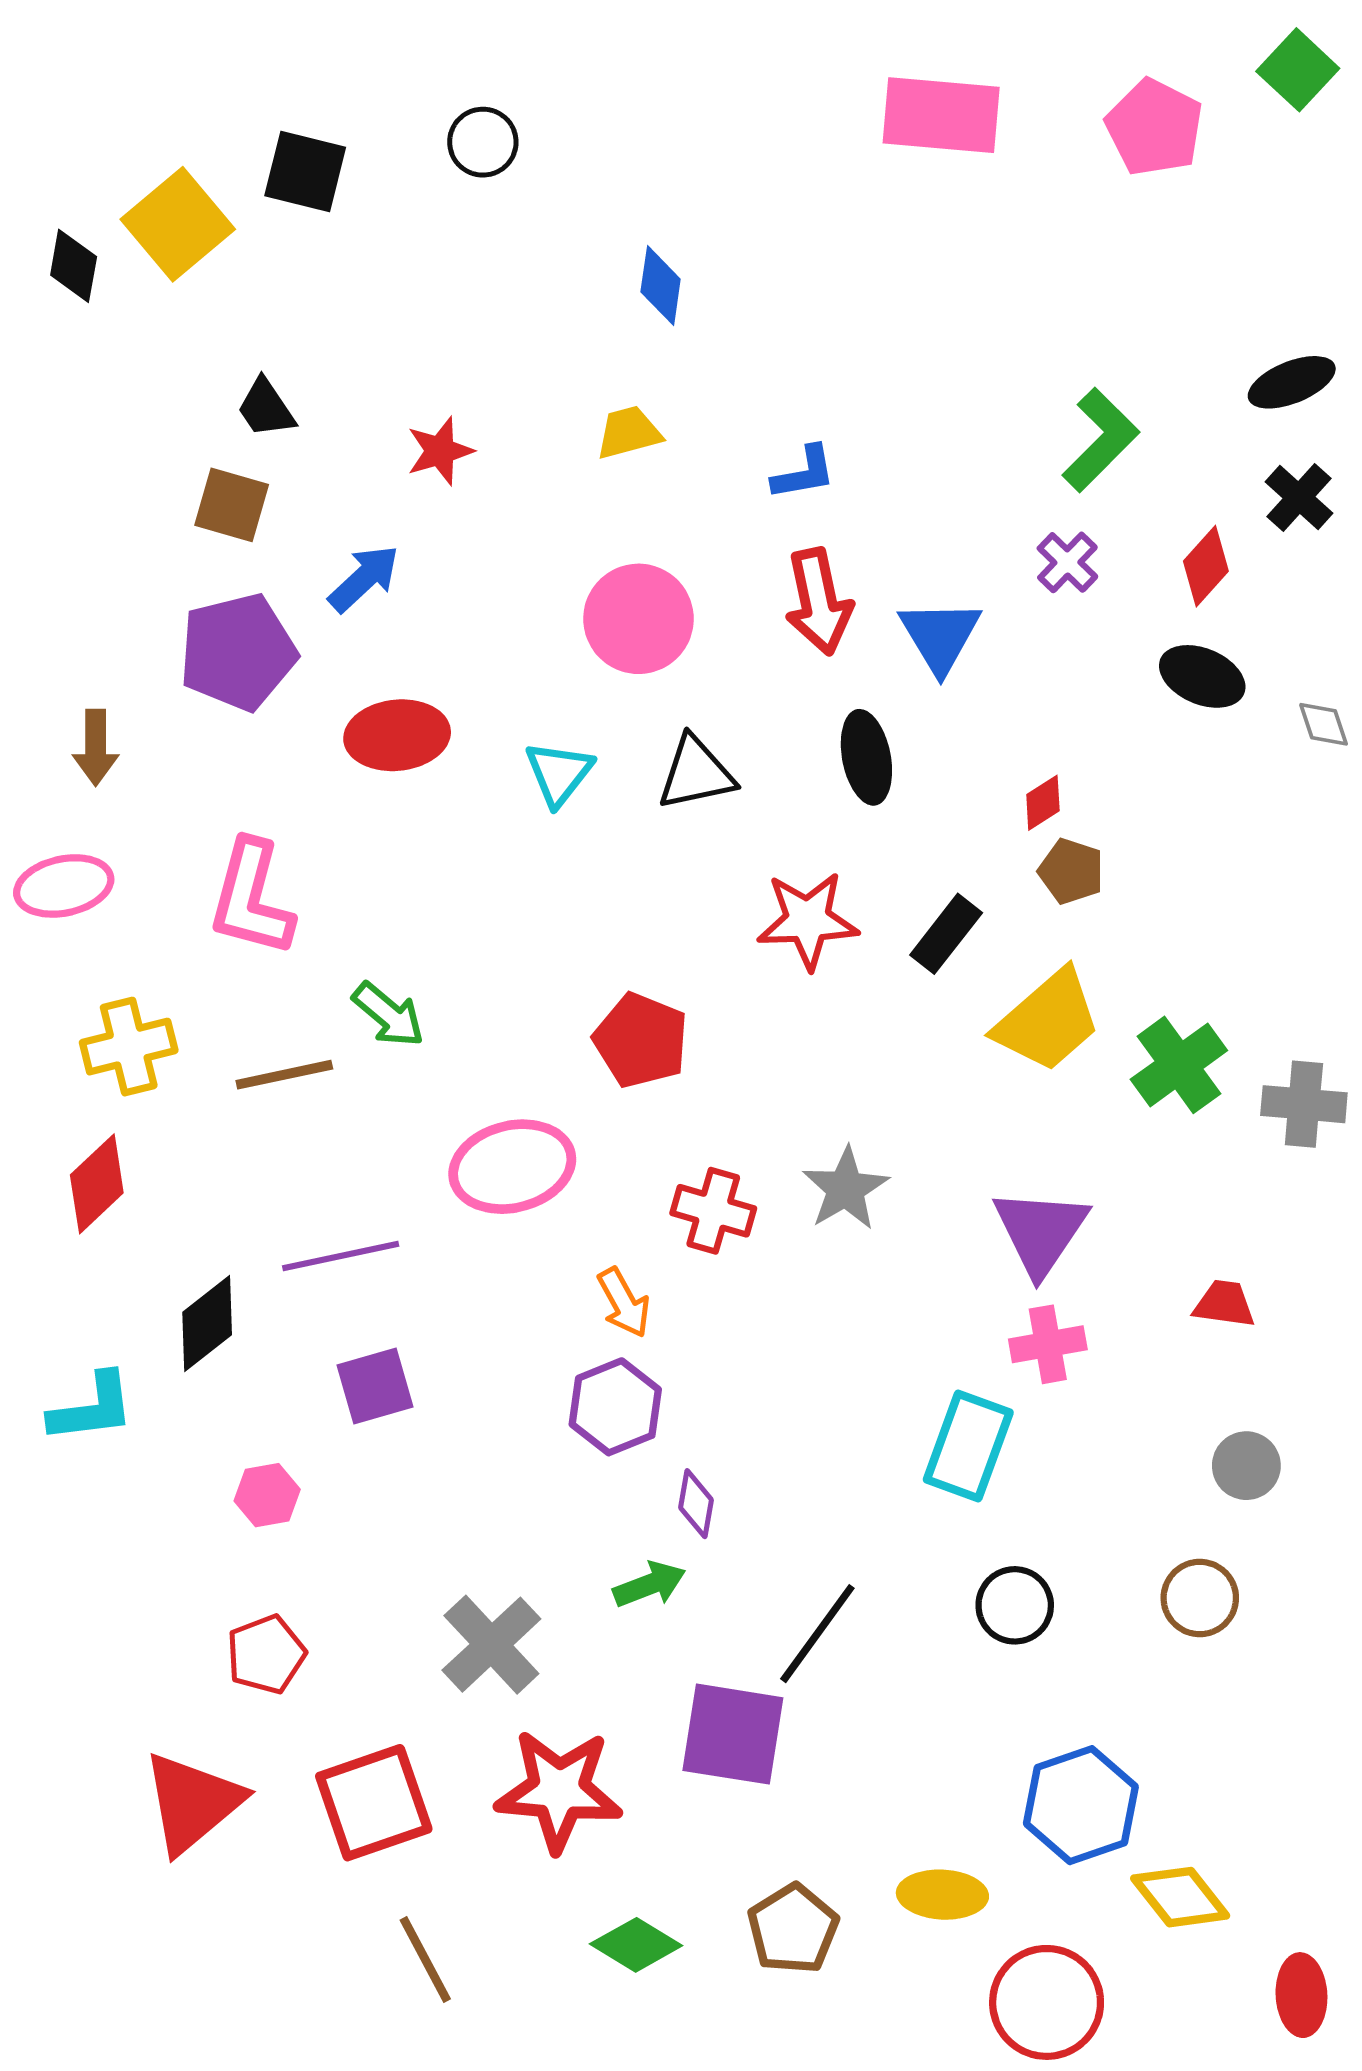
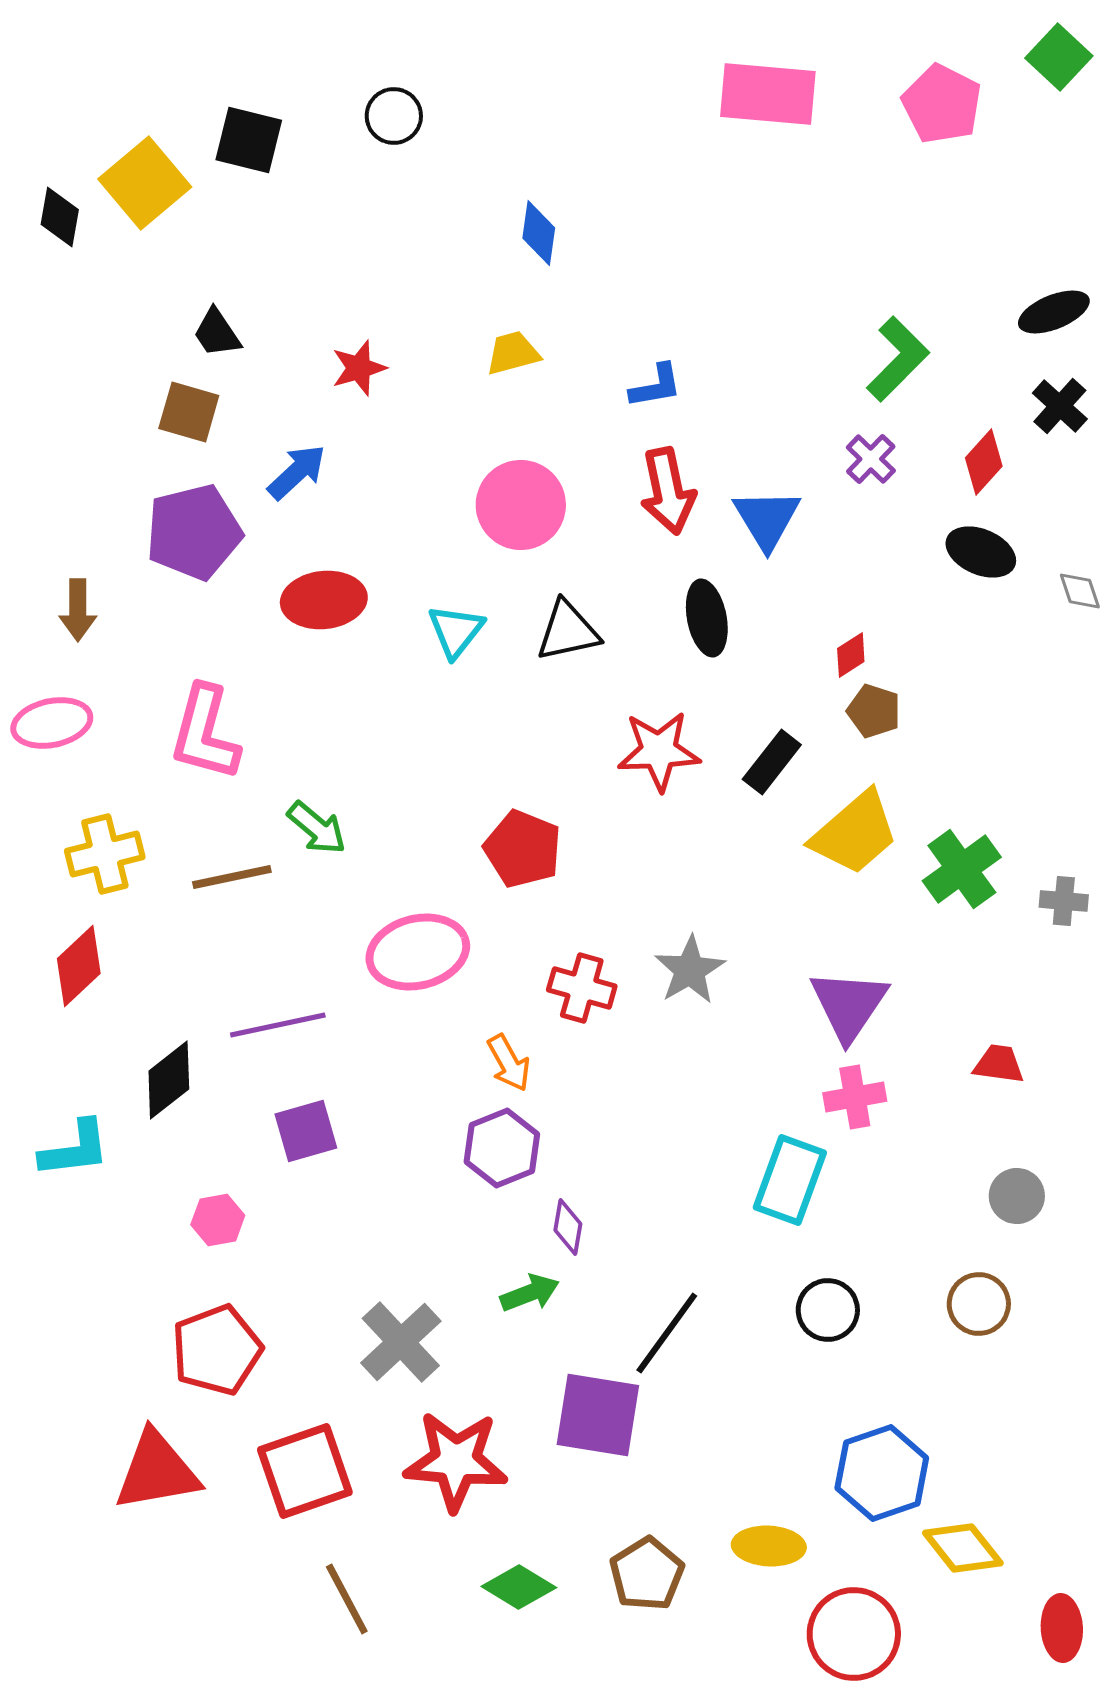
gray cross: (1304, 1104) -> (1064, 901), size x0.7
red pentagon: (266, 1654) -> (217, 1350), size x1.4
red triangle: (192, 1803) -> (157, 1471), turned 30

